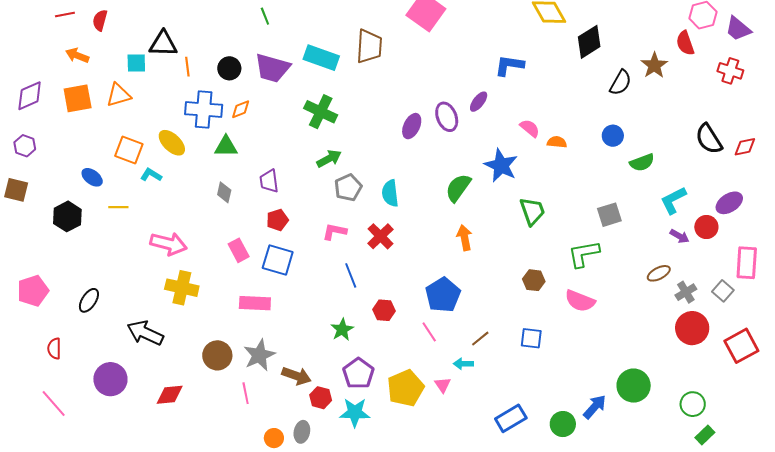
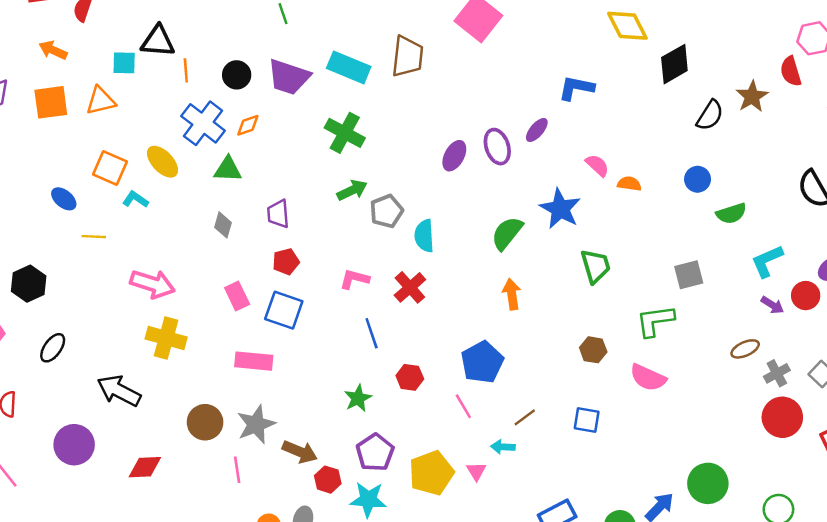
blue cross: (204, 110) -> (203, 123), turned 30
gray pentagon: (348, 188) -> (386, 211), moved
black hexagon: (67, 216) -> (29, 284), moved

